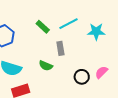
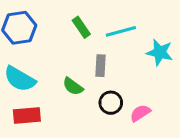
pink semicircle: (101, 72) -> (140, 113), moved
black circle: (82, 77) -> (111, 103), moved

